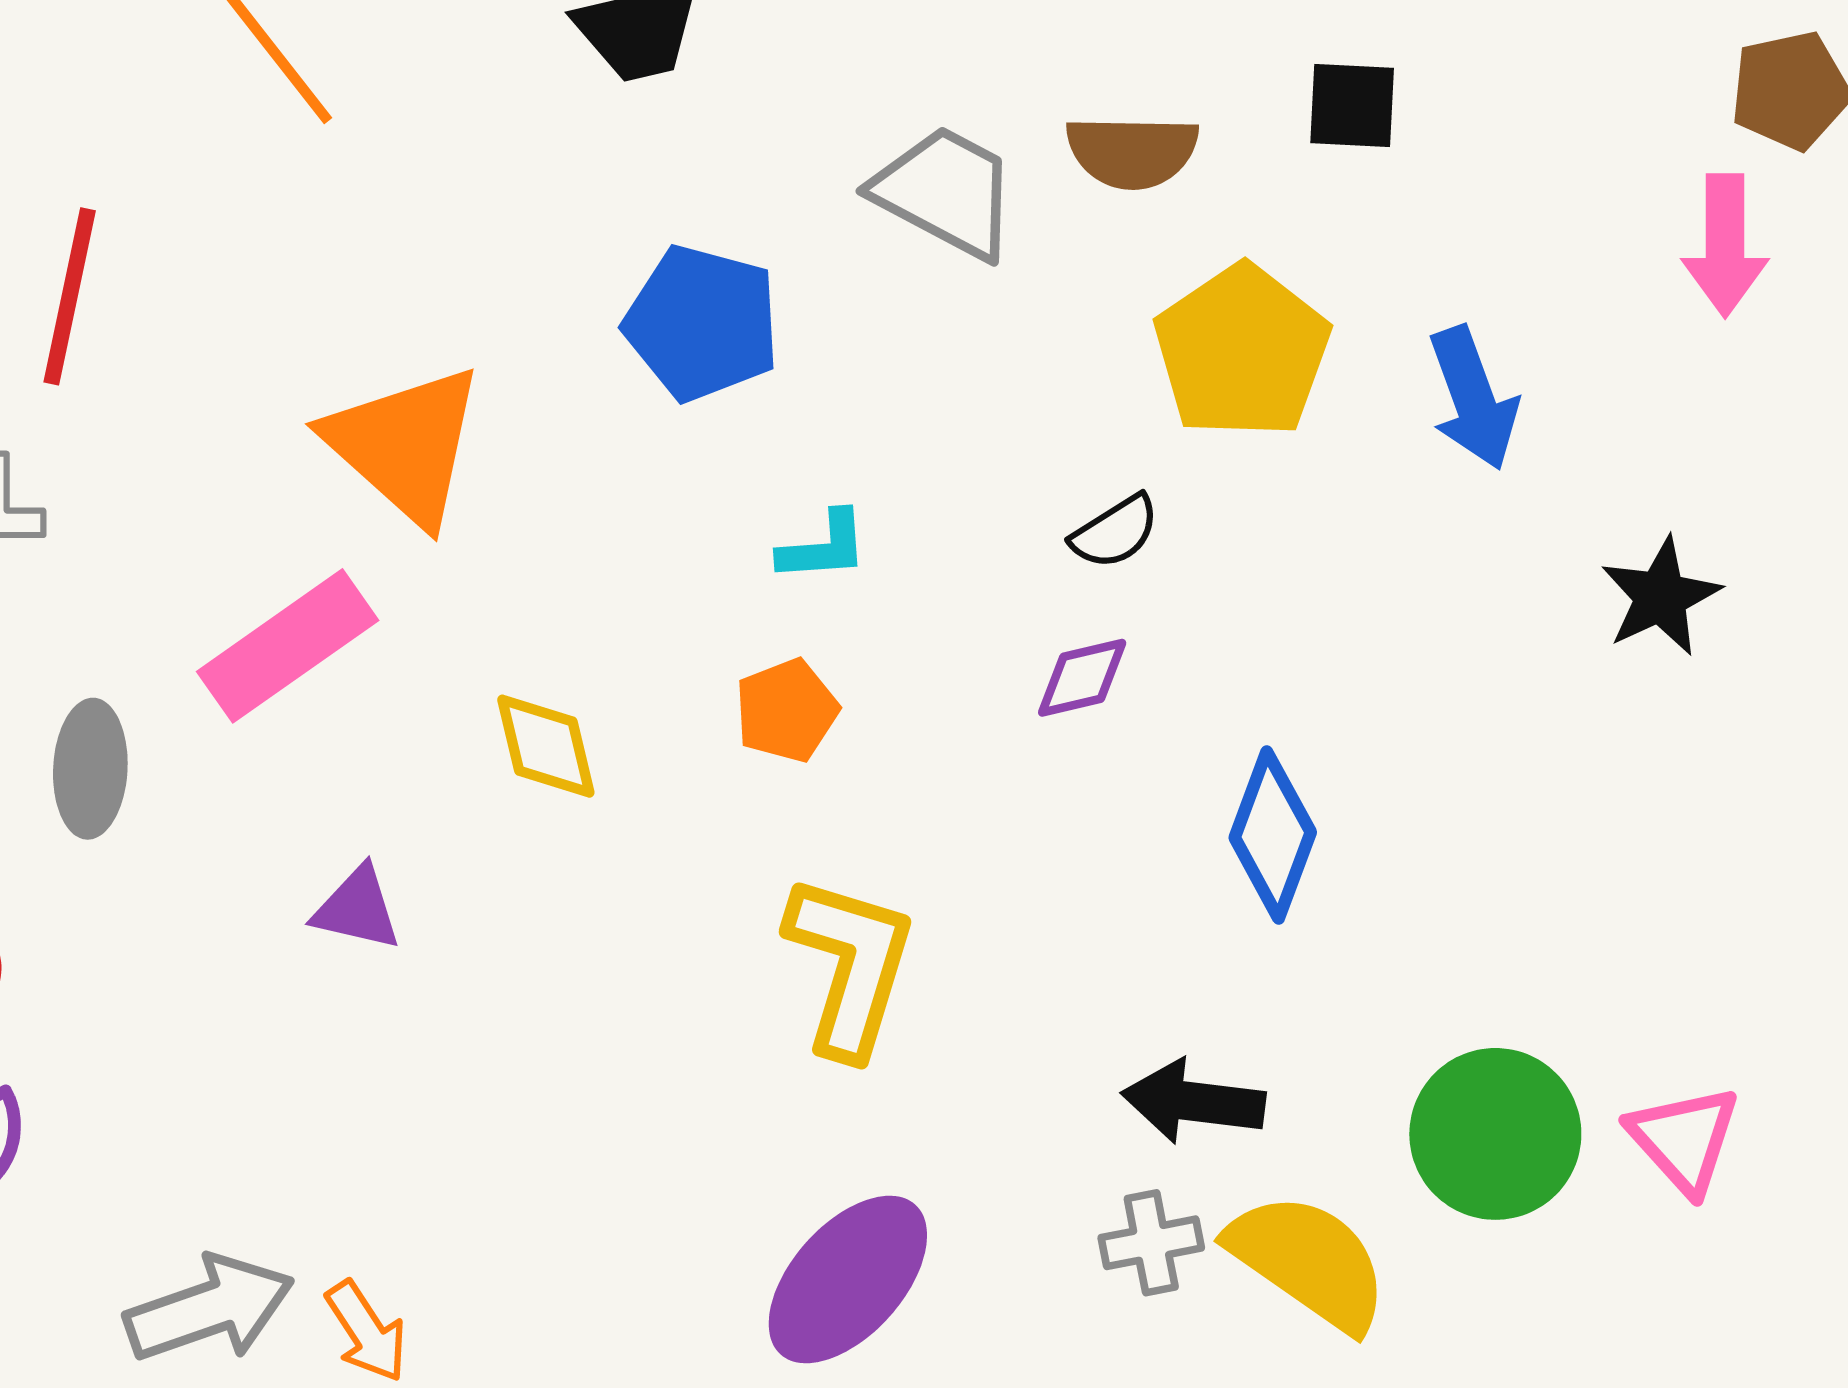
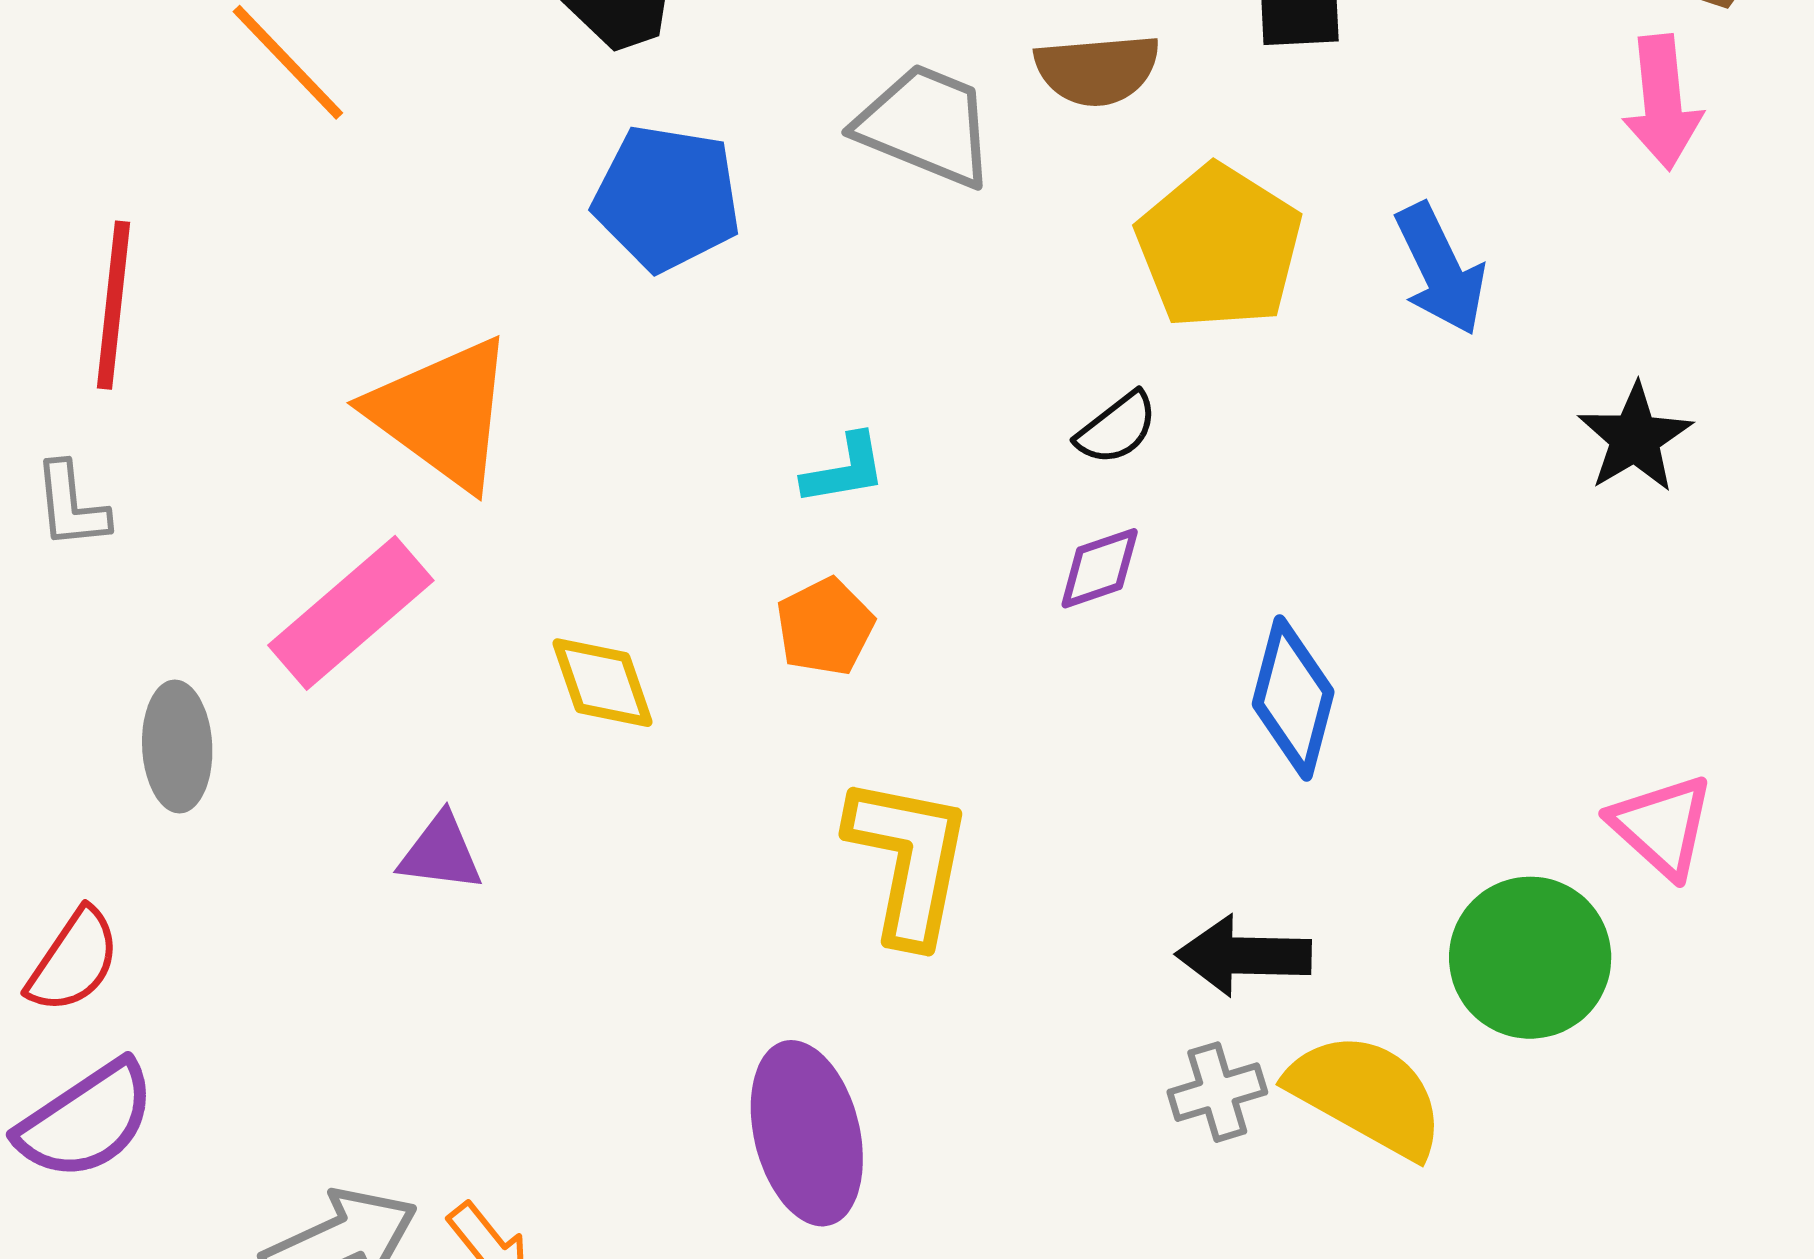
blue pentagon: (702, 323) -> (667, 198), moved
pink triangle: (1684, 1139) -> (1662, 826), moved
purple ellipse: (848, 1279) -> (807, 1133), moved, turned -50

